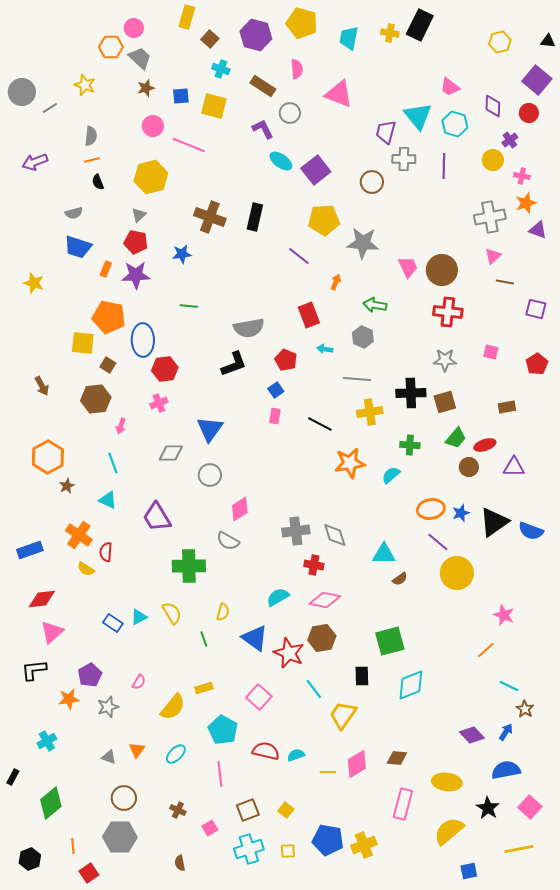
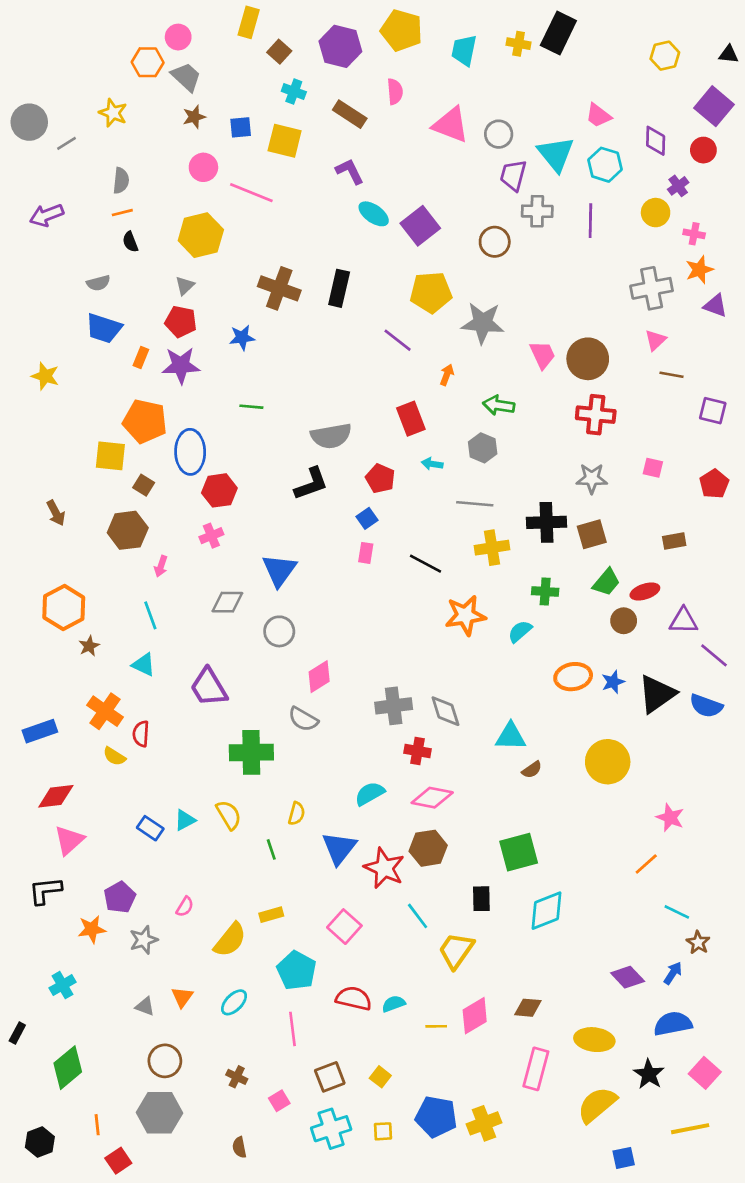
gray circle: (290, 113) -> (499, 134), moved
purple line: (438, 542) -> (714, 655), moved
blue triangle: (255, 638) -> (339, 848), turned 32

